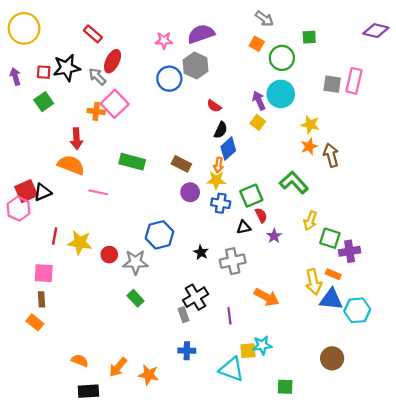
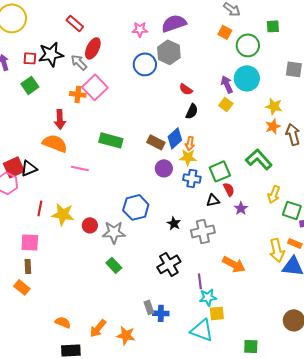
blue diamond: (228, 149) -> (175, 138), moved
gray rectangle: (184, 315) -> (149, 307), moved
cyan star: (262, 345) -> (208, 297), moved

